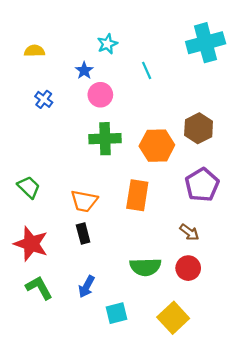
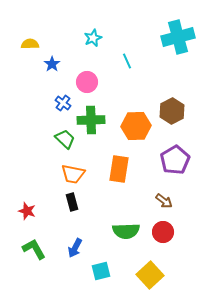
blue star: (84, 70) -> (52, 64), moved
blue cross: (44, 99) -> (63, 103), moved
green trapezoid: (29, 187) -> (65, 139), moved
red star: (31, 244) -> (27, 211), size x0.6

